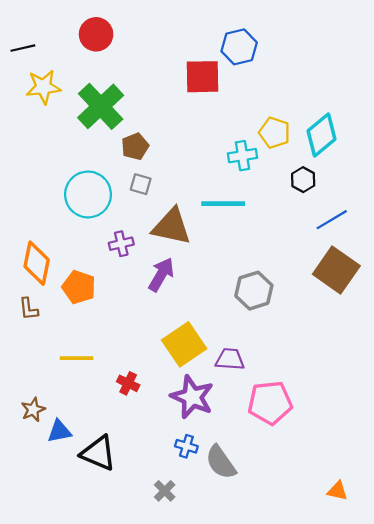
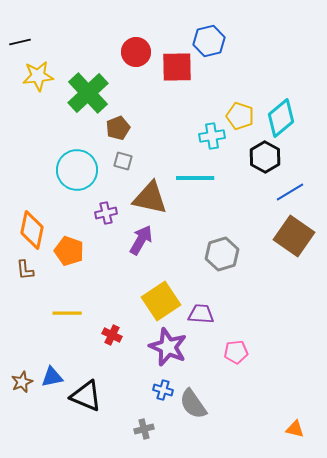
red circle: (96, 34) -> (136, 52), moved
black hexagon: (303, 180) -> (265, 157), size x1.4
pink pentagon: (270, 403) -> (236, 352), size x0.6
brown star: (33, 410) -> (22, 382), moved
gray cross: (165, 491) -> (144, 429), turned 30

